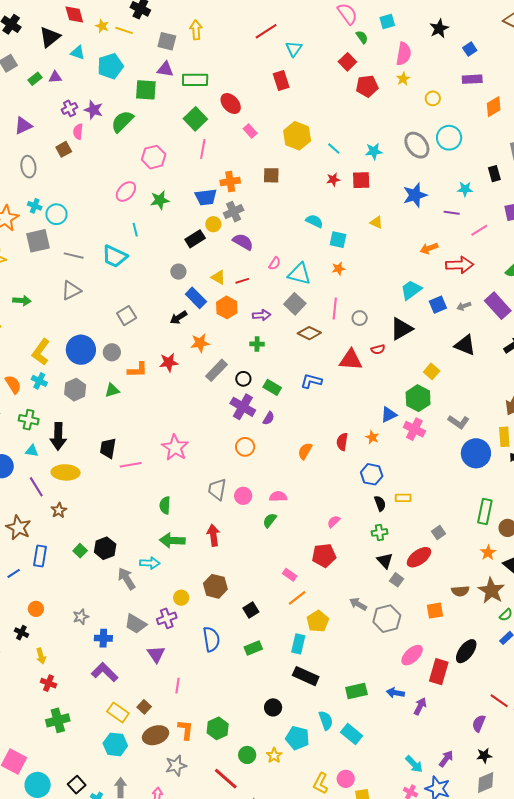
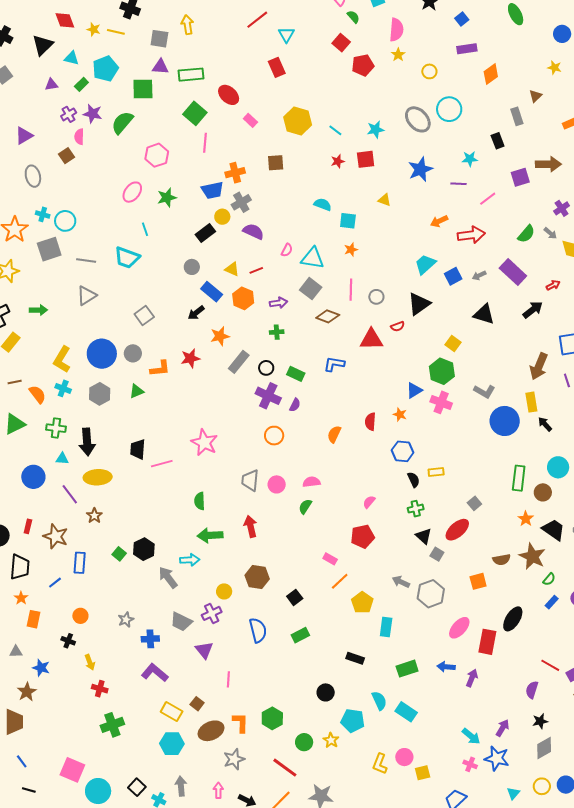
green rectangle: (35, 79) -> (81, 84), moved
cyan rectangle: (298, 644) -> (386, 627), moved
black rectangle: (306, 676) -> (355, 658), size x0.7

